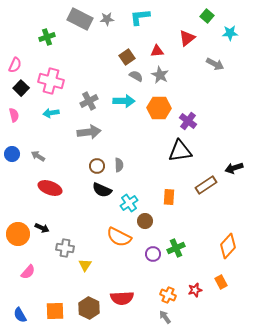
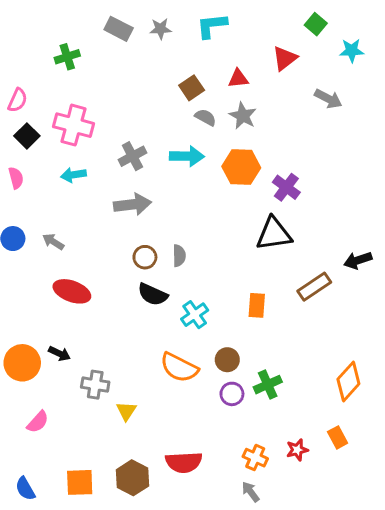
gray rectangle: (80, 19) -> (119, 29), size x0.7
brown circle: (145, 221) -> (227, 360), moved

